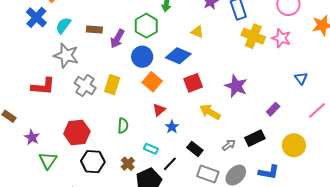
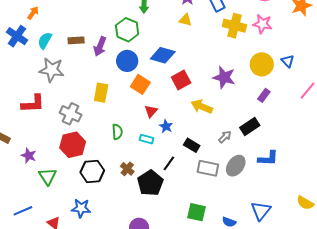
yellow triangle: (197, 32) -> (185, 20), moved
gray cross: (85, 86) -> (71, 114), moved
yellow circle: (294, 145) -> (262, 64), moved
cyan rectangle: (151, 149) -> (147, 139), moved

